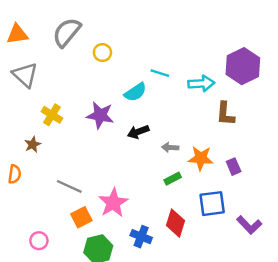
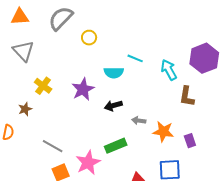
cyan arrow: (201, 84) -> (169, 70), turned -120
cyan semicircle: (135, 92) -> (114, 73), turned 30
purple star: (100, 115) -> (83, 89), turned 30
green rectangle: (173, 179) -> (116, 146), moved, size x1.5

